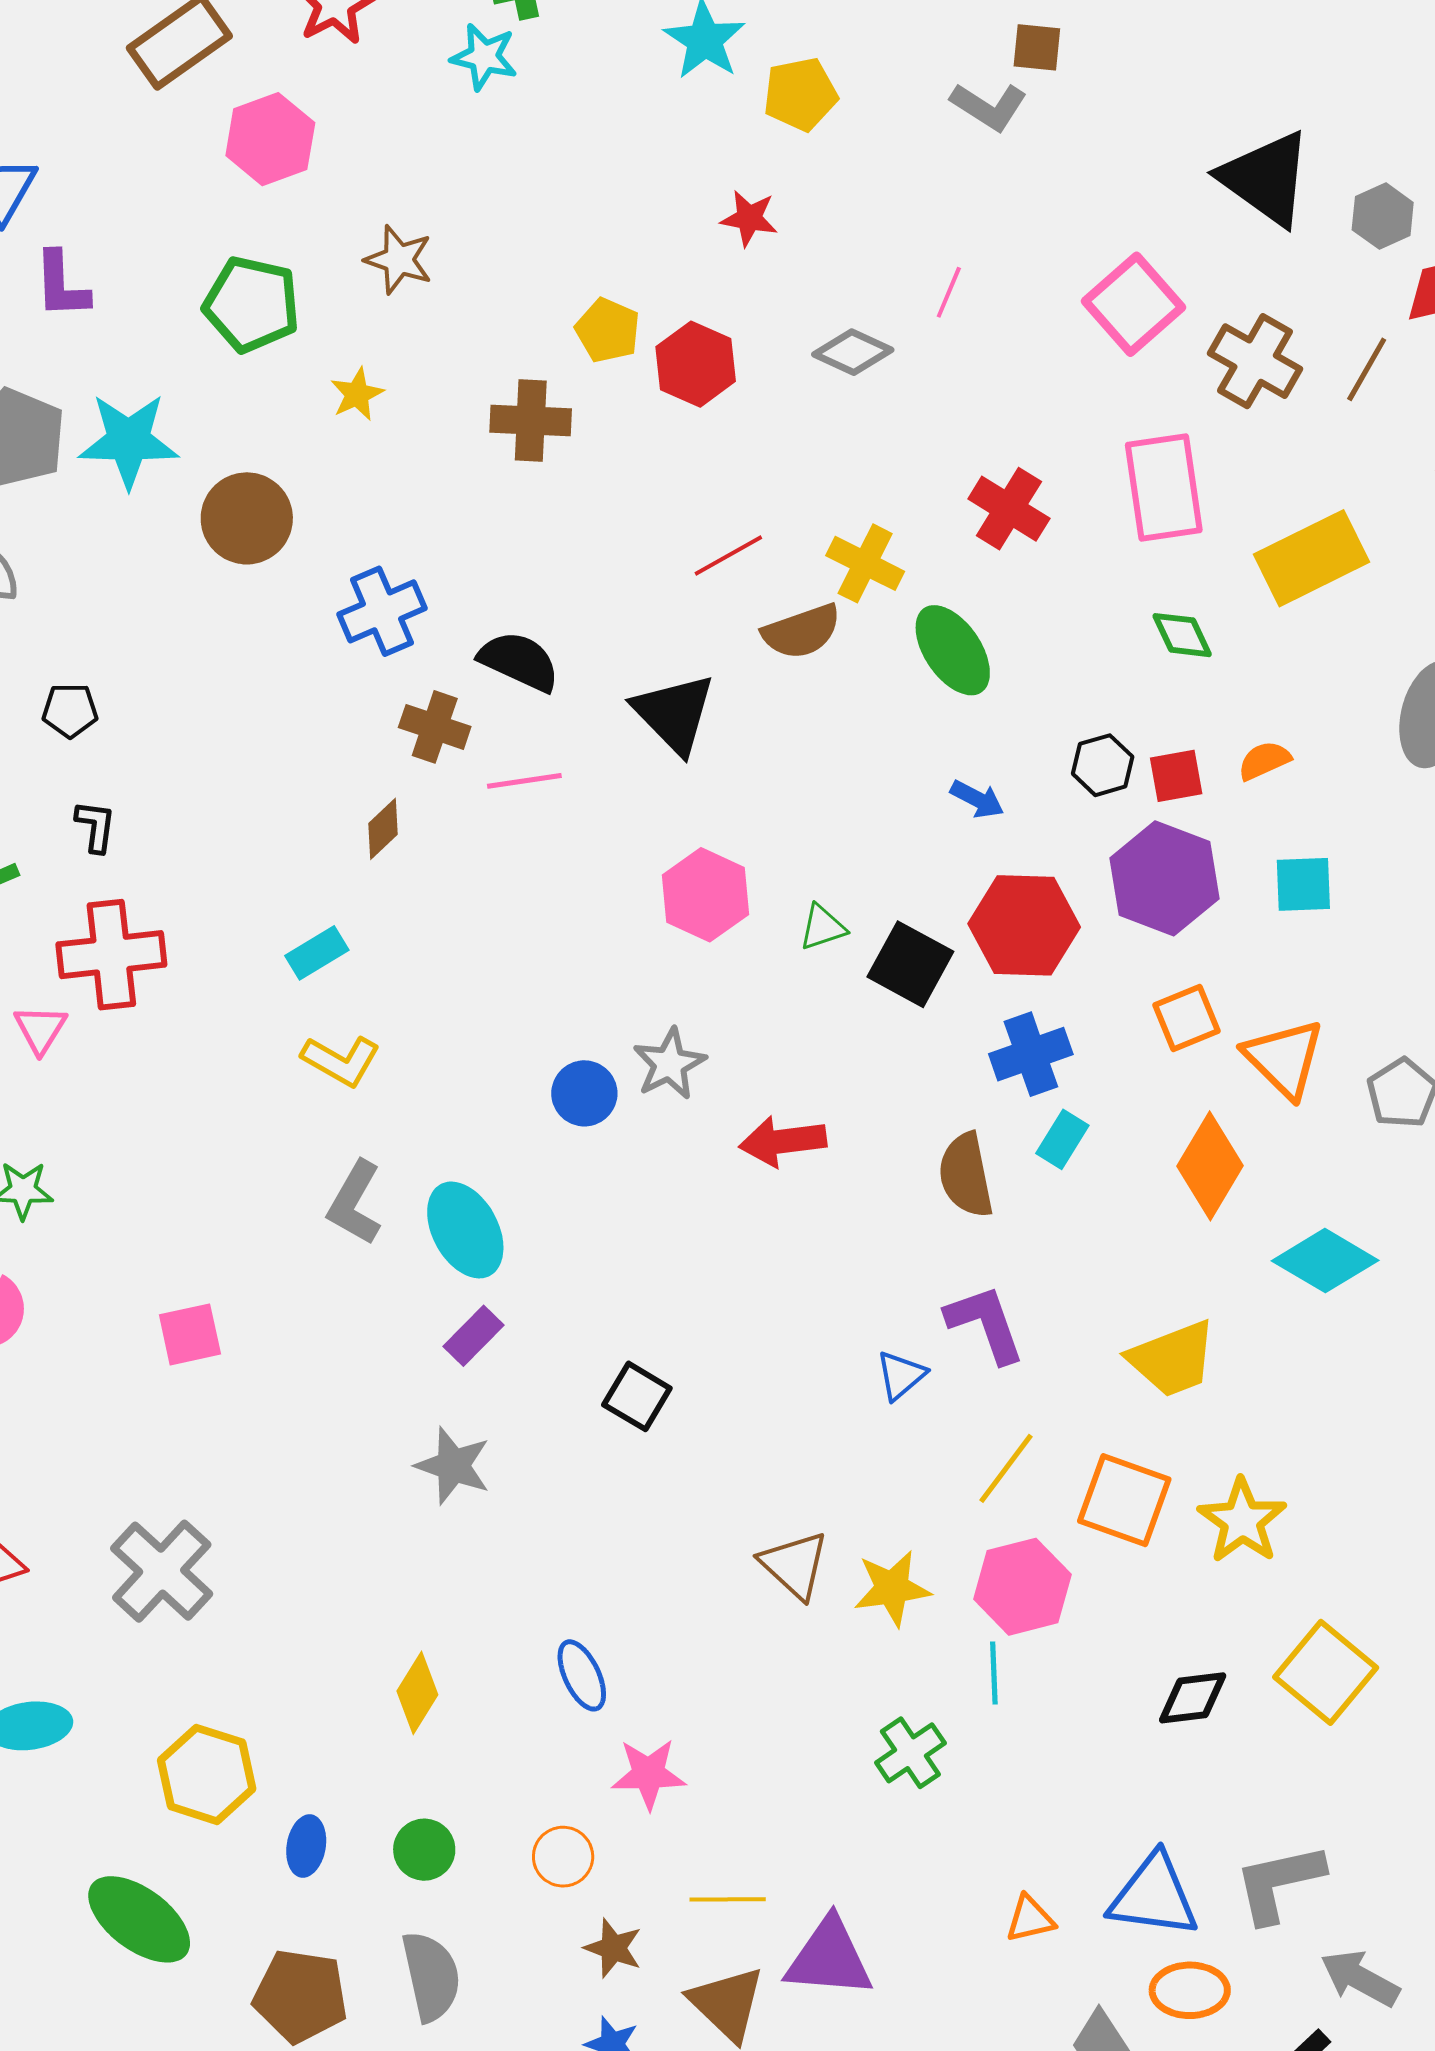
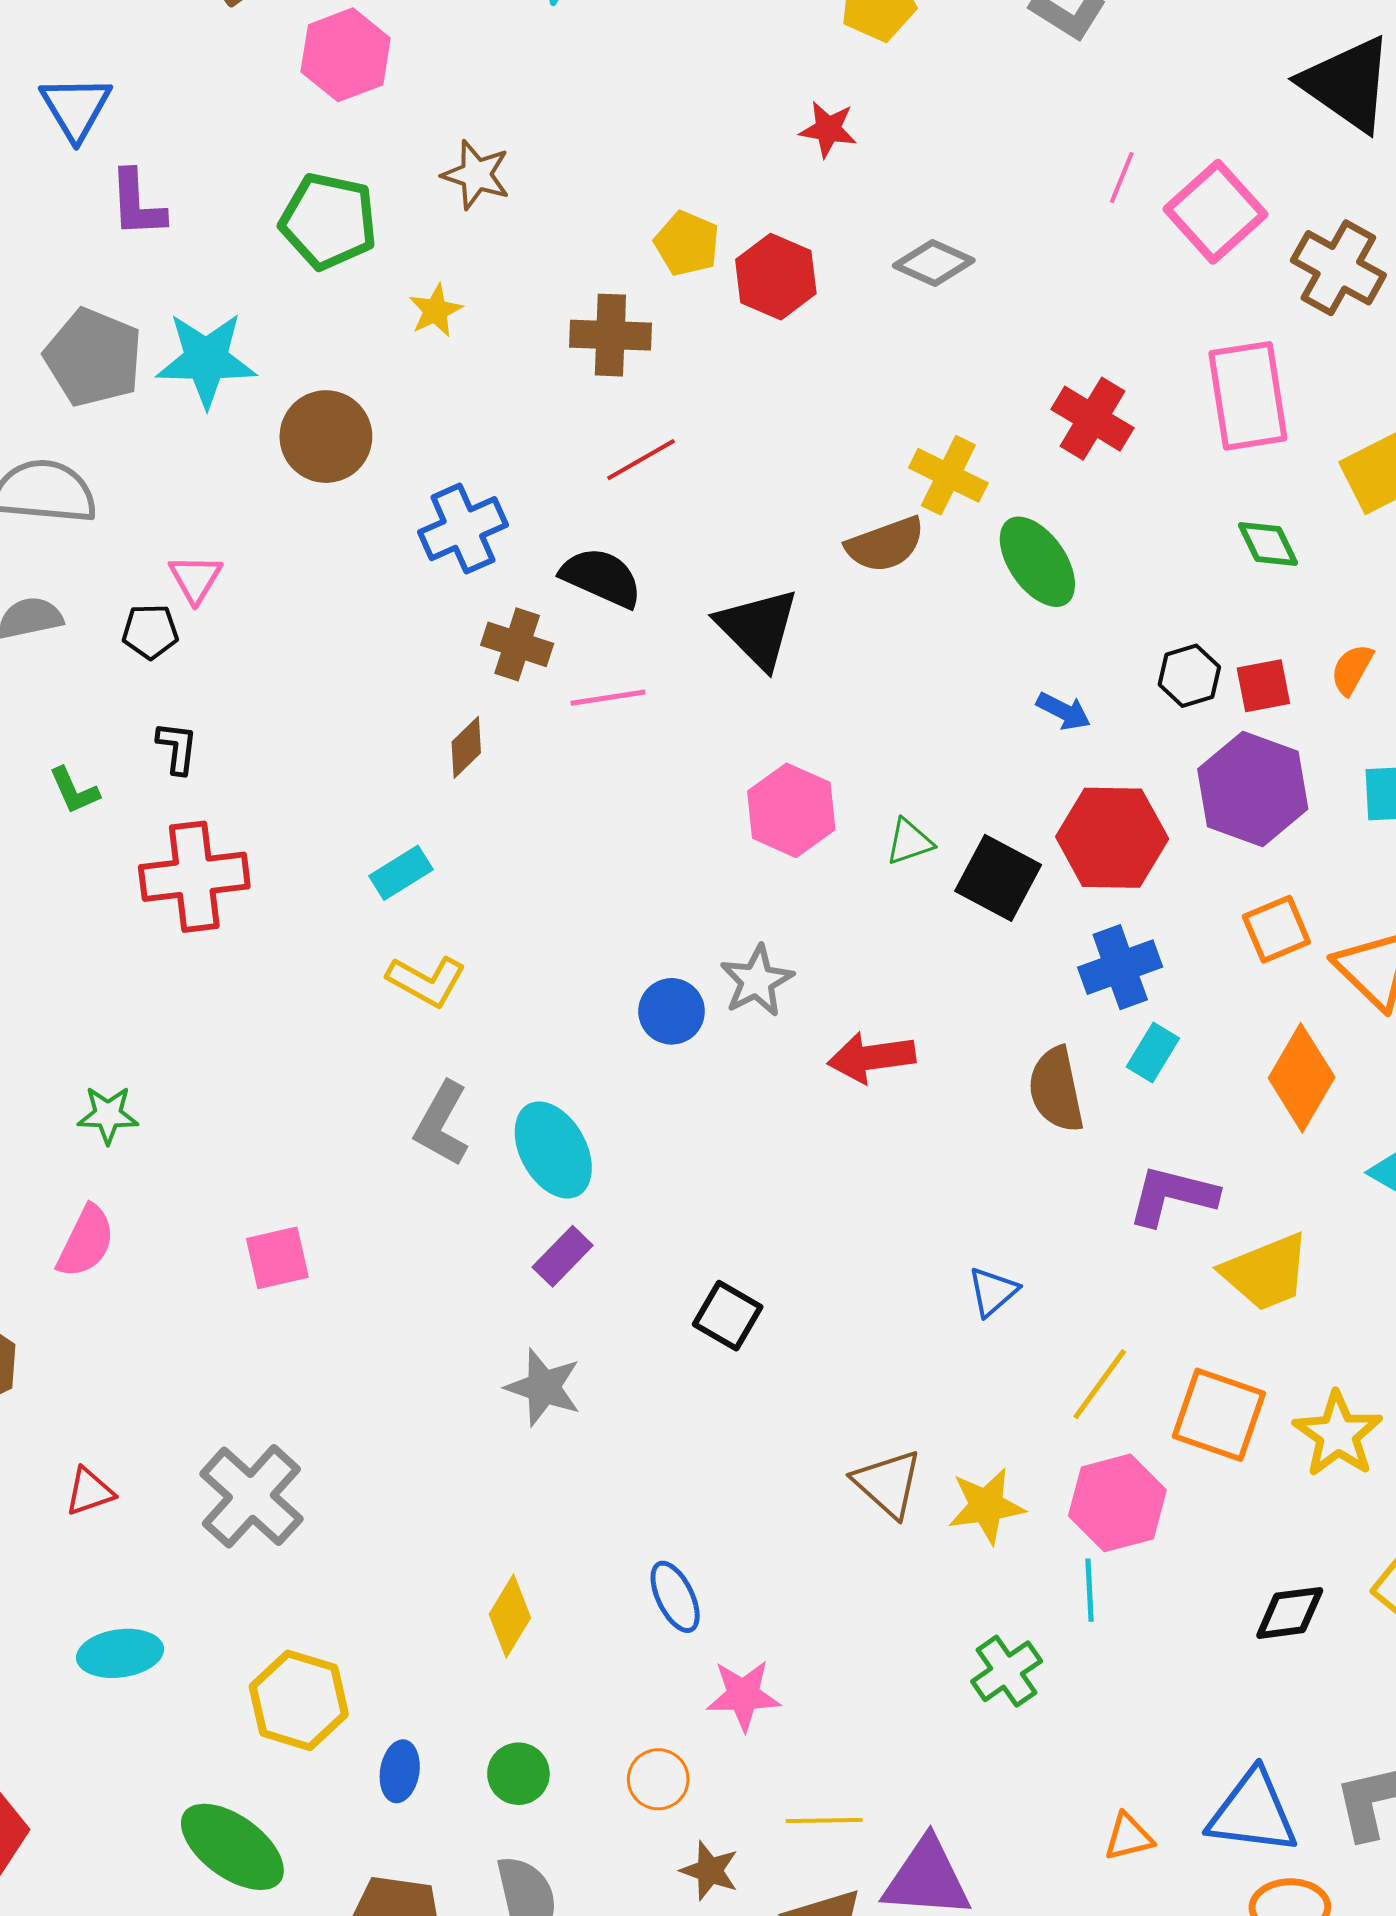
pink line: (949, 292) -> (1122, 177), moved
red line: (728, 556) -> (641, 460), moved
orange semicircle: (1264, 761) -> (1352, 669), turned -36
pink triangle: (40, 1029) -> (195, 579), moved
purple L-shape: (985, 1324) -> (1172, 1196), moved, turned -56

